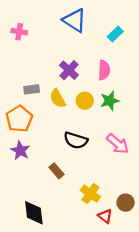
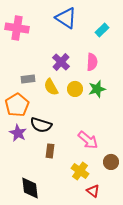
pink cross: (19, 32) -> (17, 28), size x1.6
black semicircle: (76, 140) -> (41, 125), moved
pink arrow: (118, 144) -> (88, 140), moved
brown rectangle: (56, 171) -> (50, 151), turned 48
brown circle: (126, 203) -> (111, 162), moved

